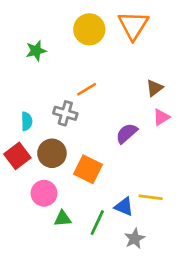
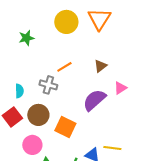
brown triangle: (155, 88) -> (100, 66), moved
purple semicircle: (127, 133) -> (94, 100), size x1.4

